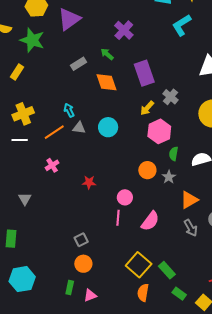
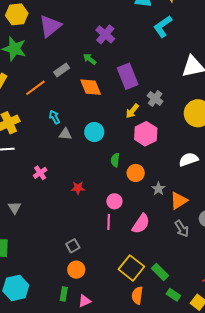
orange line: (54, 132) -> (35, 88), moved
green semicircle: (174, 154) -> (115, 160), moved
gray star: (169, 177) -> (158, 189), moved

